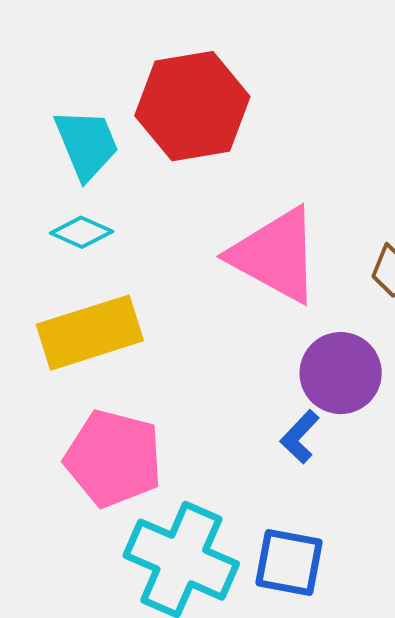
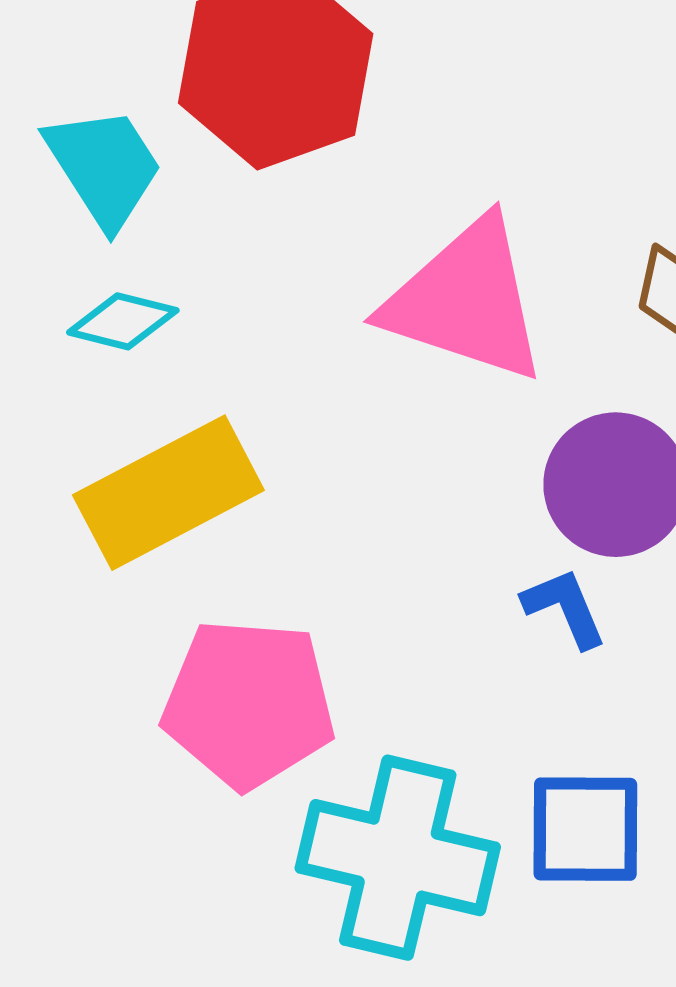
blue L-shape: (300, 437) -> (565, 608), turned 124

